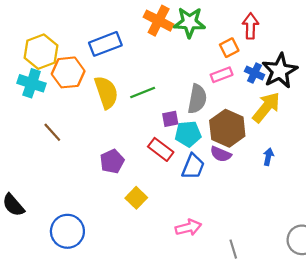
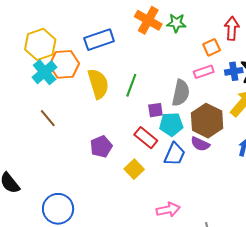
green star: (190, 22) -> (176, 23), size x0.7
blue cross: (255, 73) -> (234, 71), turned -36
cyan cross: (32, 83) -> (45, 72), moved, turned 30
green line: (143, 93) -> (131, 85), turned -50
yellow square: (136, 198) -> (134, 169), moved

